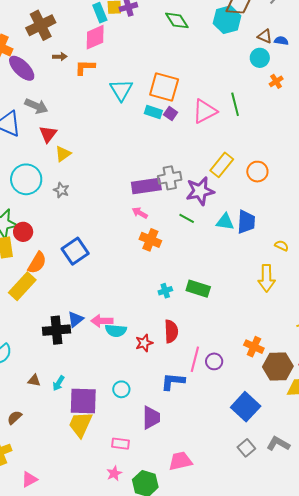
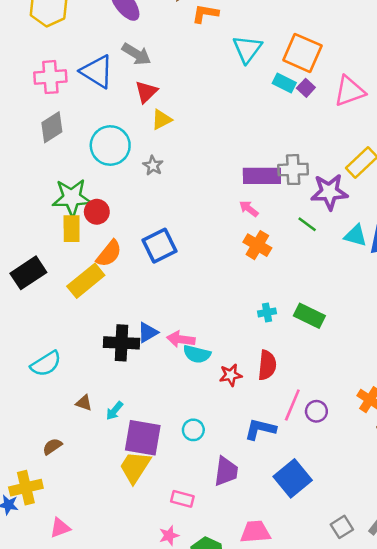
blue square: (246, 407) -> (293, 478), moved

